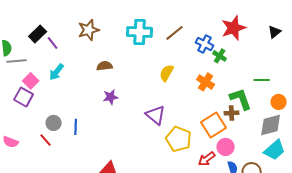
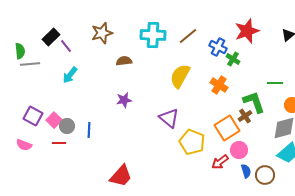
brown semicircle: (105, 66) -> (124, 61), moved
yellow semicircle: (167, 73) -> (180, 76), size x1.4
pink square: (31, 81) -> (54, 120), moved
purple square: (24, 97) -> (33, 116), moved
brown cross: (232, 113) -> (245, 116), turned -32
red line: (46, 140) -> (59, 143), turned -48

